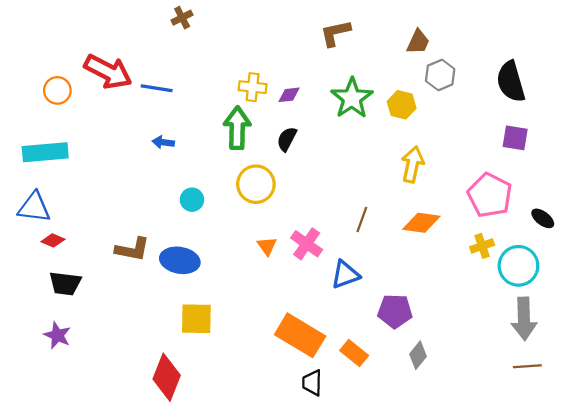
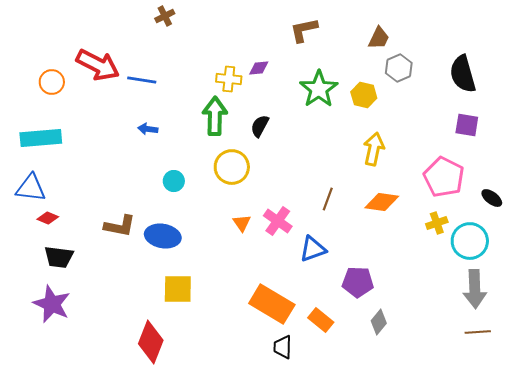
purple diamond: (289, 95) -> (259, 68), moved
purple star: (57, 335) -> (52, 304), size x1.5

